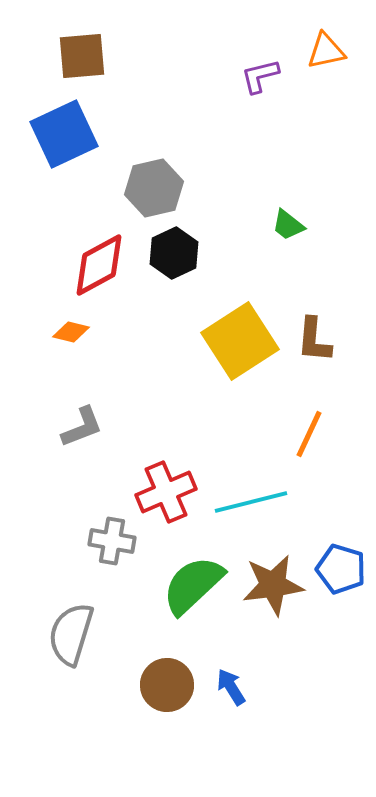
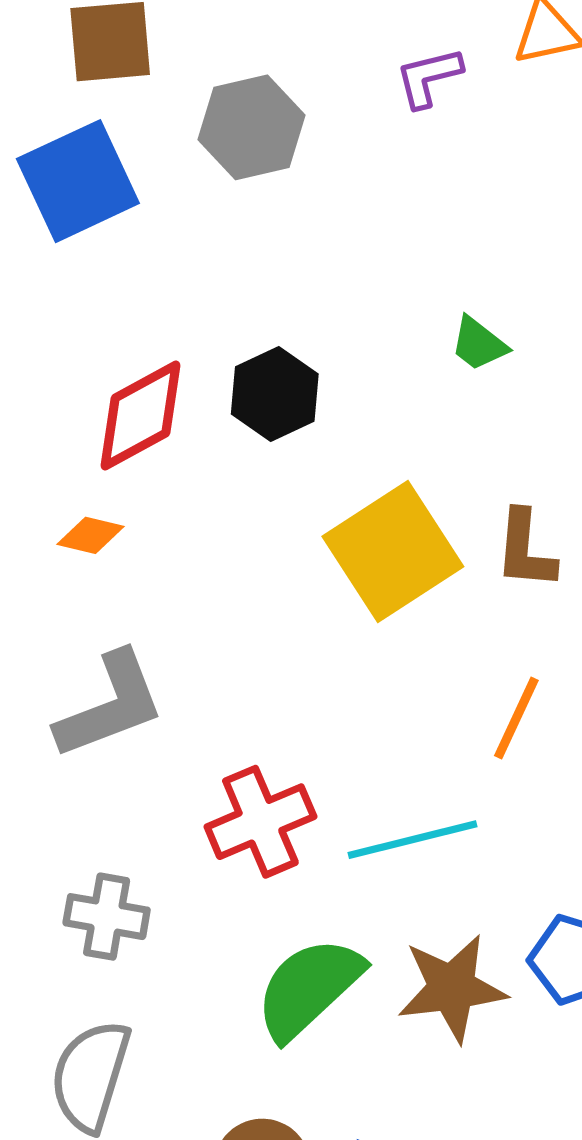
gray hexagon: (154, 188) -> (252, 127), moved
gray L-shape: (82, 427) -> (110, 705), size x1.5
gray cross: (112, 541) -> (107, 917), moved

